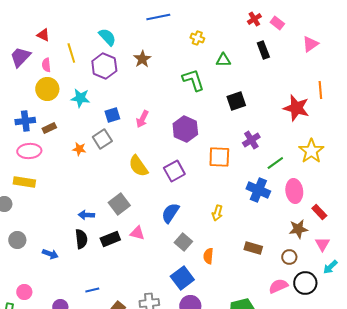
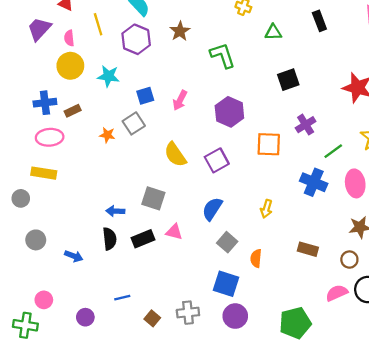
green L-shape: (193, 80) -> (223, 55), moved
gray square: (119, 204) -> (153, 198), turned -35
blue square: (182, 278) -> (226, 284), turned -35

